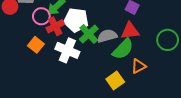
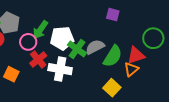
red cross: (55, 26) -> (38, 60), moved
red triangle: (130, 31) -> (136, 55), moved
orange square: (36, 45) -> (11, 74), moved

